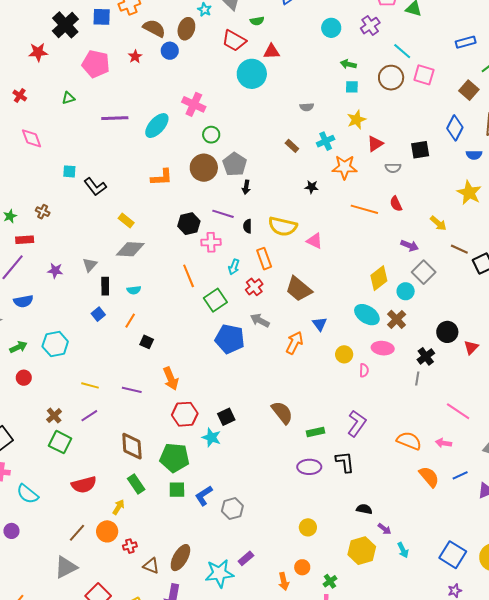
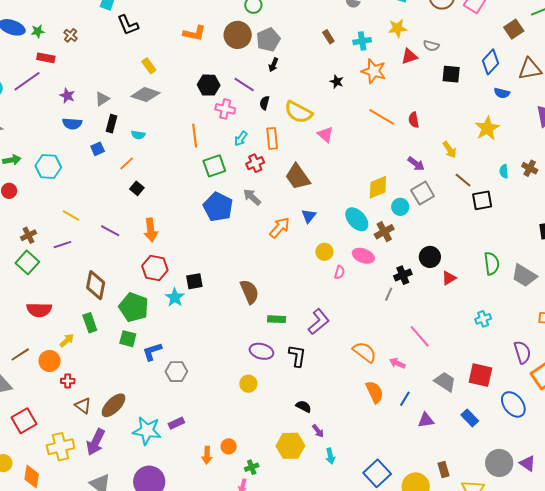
gray semicircle: (393, 168) -> (431, 46), moved
blue semicircle: (23, 301) -> (72, 124), moved
blue line: (460, 475) -> (405, 399), turned -49
yellow circle: (308, 527) -> (248, 384), moved

